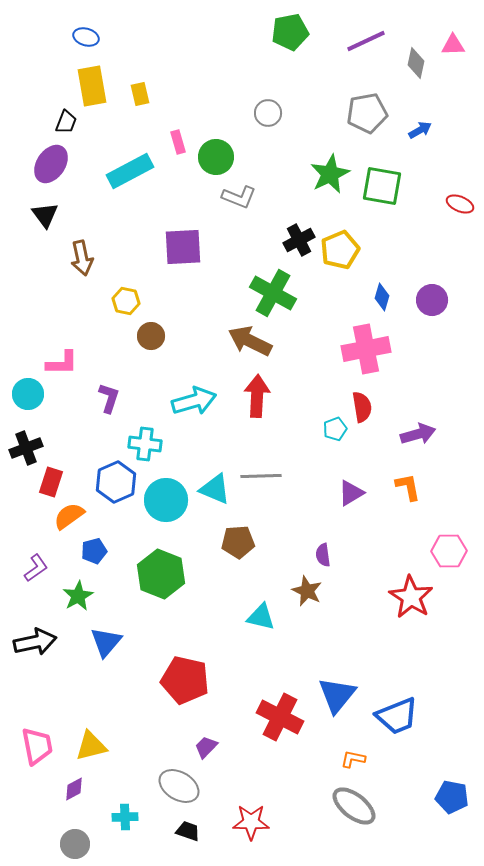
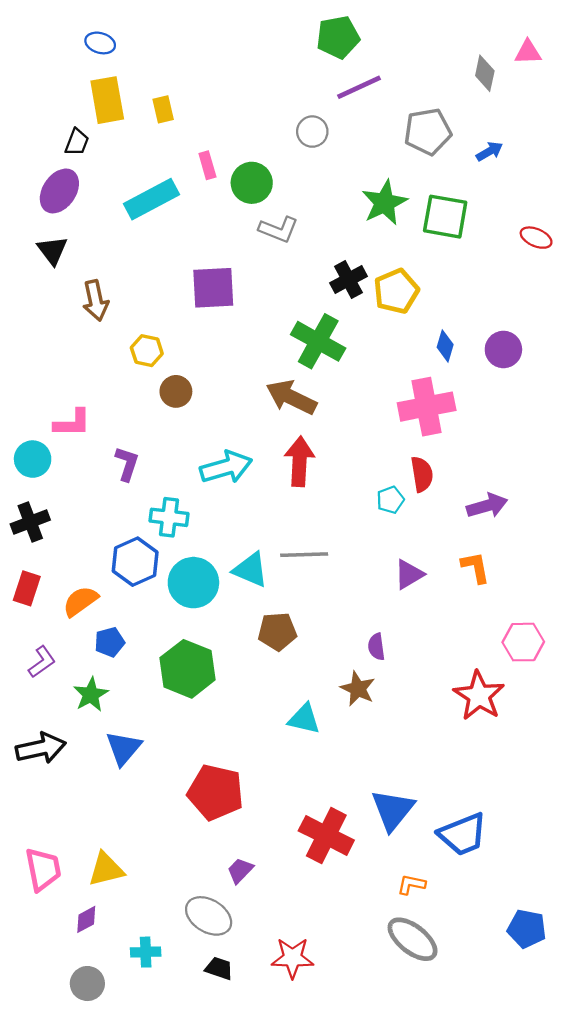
purple line: (366, 41) -> (359, 87), moved
red rectangle: (51, 482) -> (27, 588), moved

